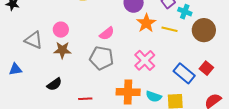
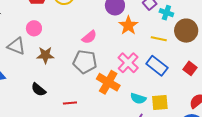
yellow line: (169, 29) -> (159, 39), moved
pink circle: (61, 30) -> (34, 28), moved
blue rectangle: (184, 73) -> (157, 66), moved
black semicircle: (54, 84) -> (39, 90), turned 77
orange cross: (128, 92) -> (108, 82), moved, turned 30

